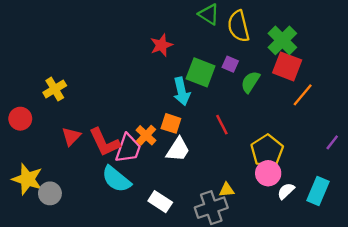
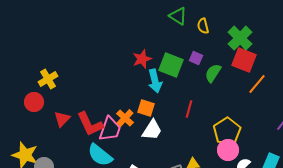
yellow semicircle: (239, 26) -> (203, 26), size x0.6
red star: (161, 45) -> (142, 59), moved
red circle: (20, 119) -> (34, 102), moved
red line: (222, 125) -> (189, 109), turned 42

